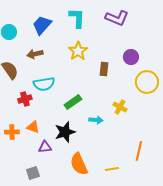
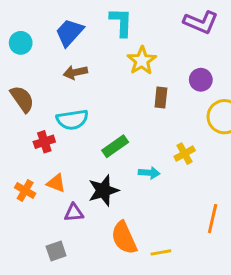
purple L-shape: (117, 18) -> (201, 22), moved
yellow star: (78, 51) -> (142, 61), moved
brown arrow: (35, 54) -> (75, 72), moved
yellow cross: (120, 107) -> (185, 154), turned 32
orange cross: (12, 132) -> (25, 190), turned 32
yellow line: (112, 169) -> (161, 252), moved

